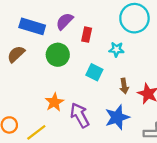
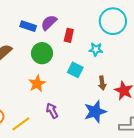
blue rectangle: (32, 26) -> (28, 26), moved, size x0.7
orange star: (54, 102) -> (37, 84), moved
purple arrow: (80, 115) -> (52, 111), moved, size x0.7

